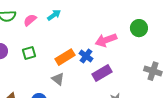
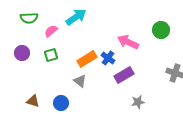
cyan arrow: (54, 15) -> (76, 17), size x1.5
pink semicircle: (30, 20) -> (51, 31), moved
pink arrow: (106, 40) -> (128, 42), turned 45

